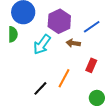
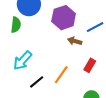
cyan arrow: (42, 45) -> (23, 61), moved

